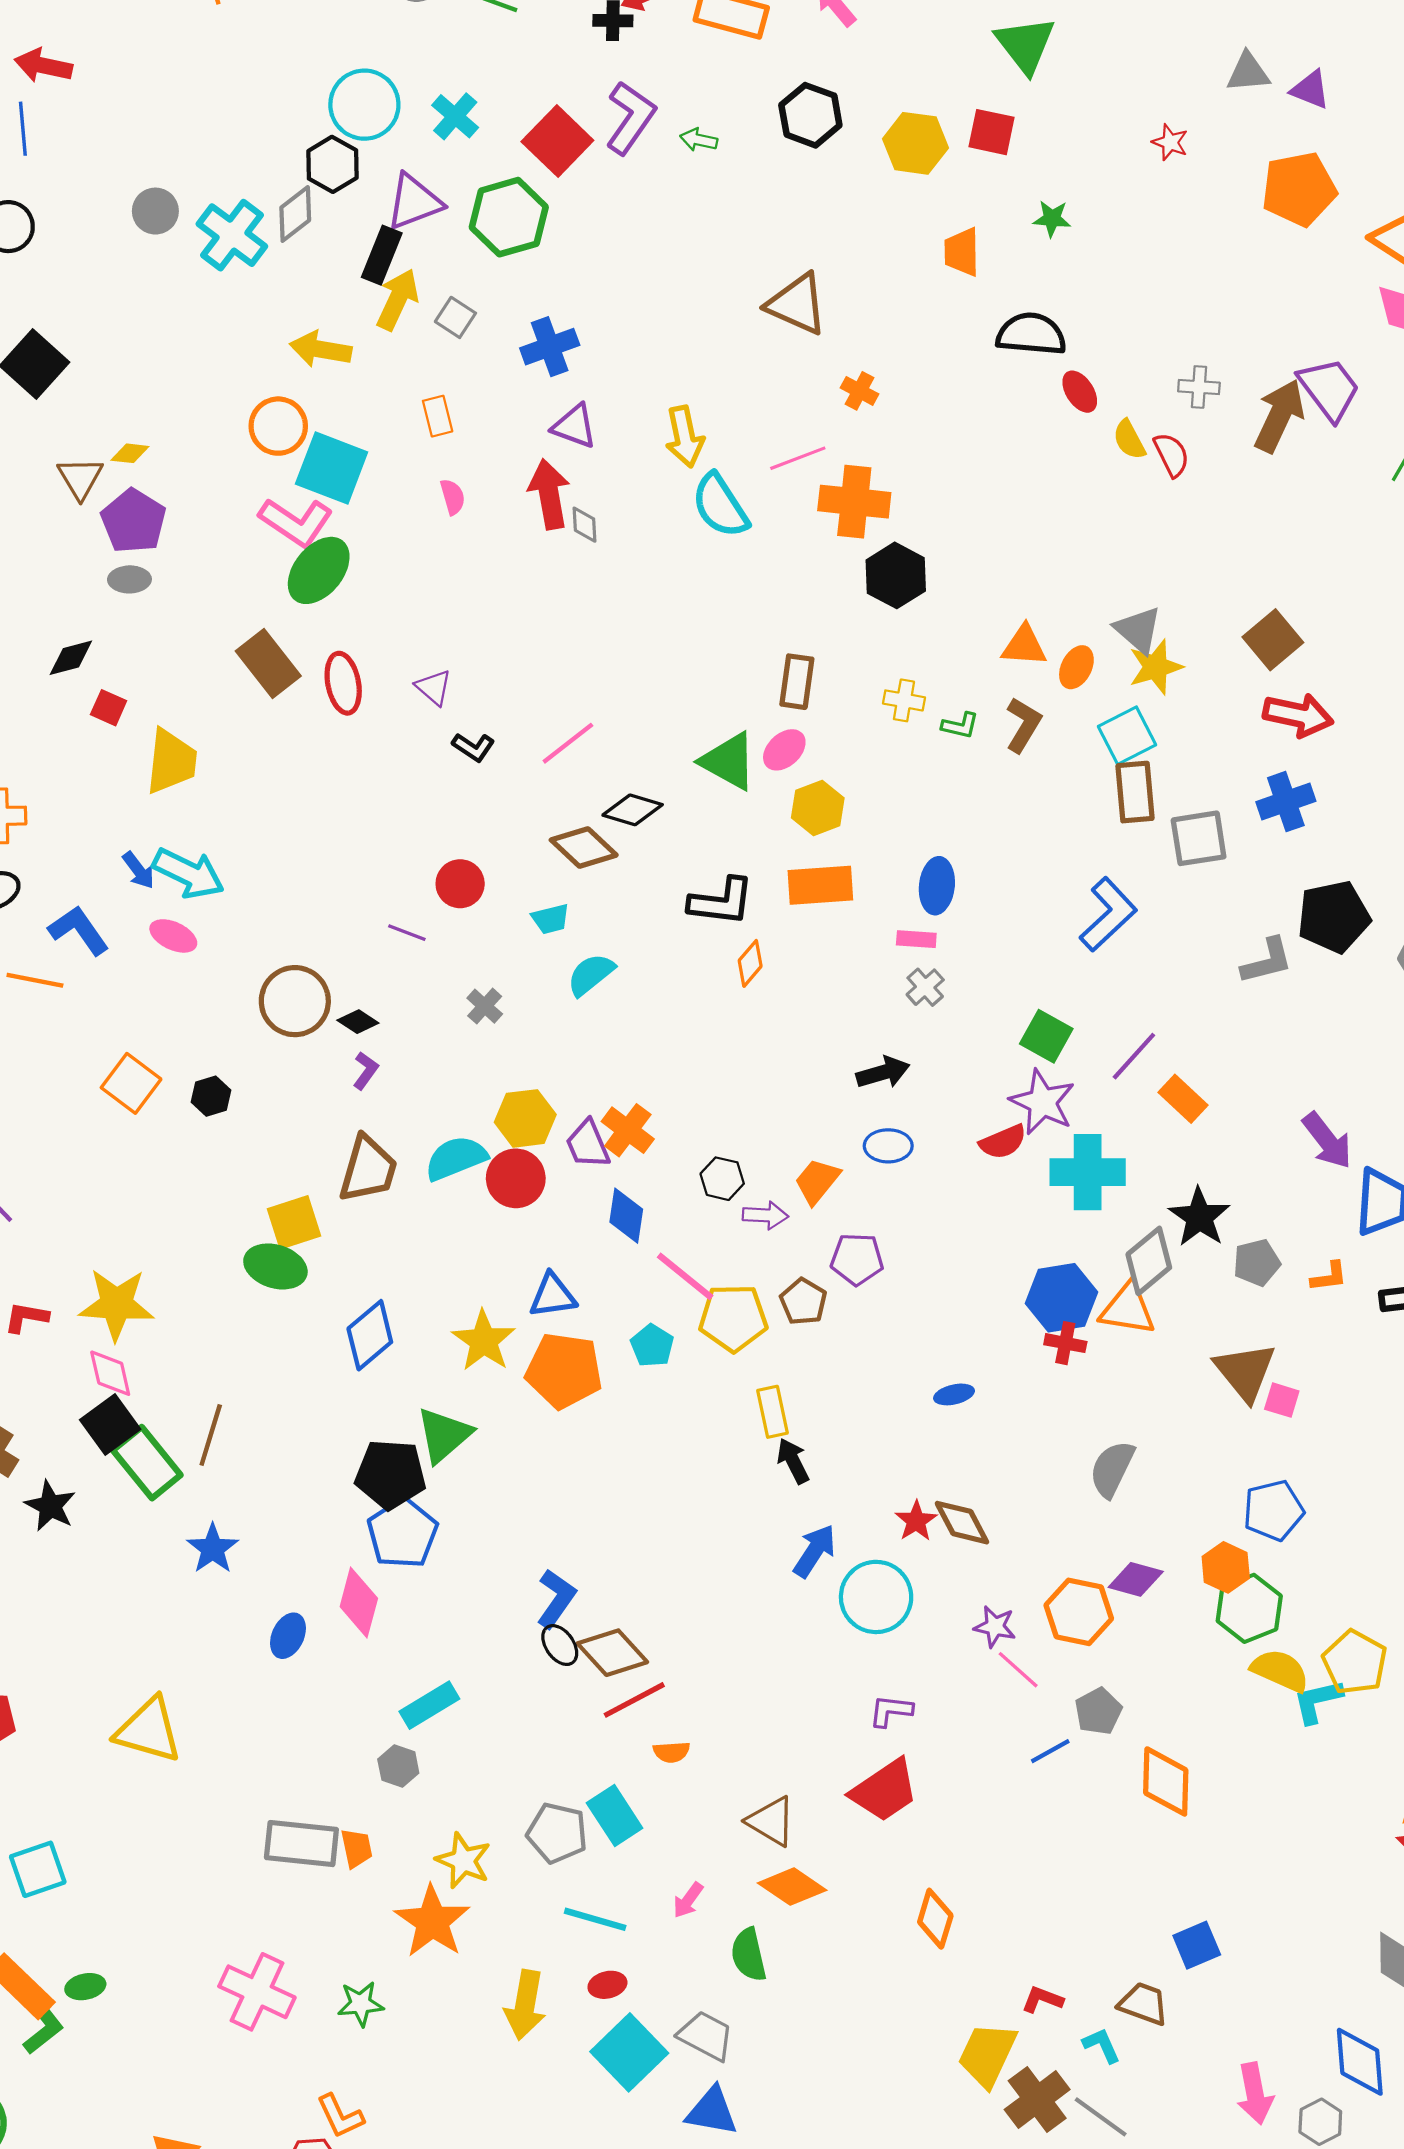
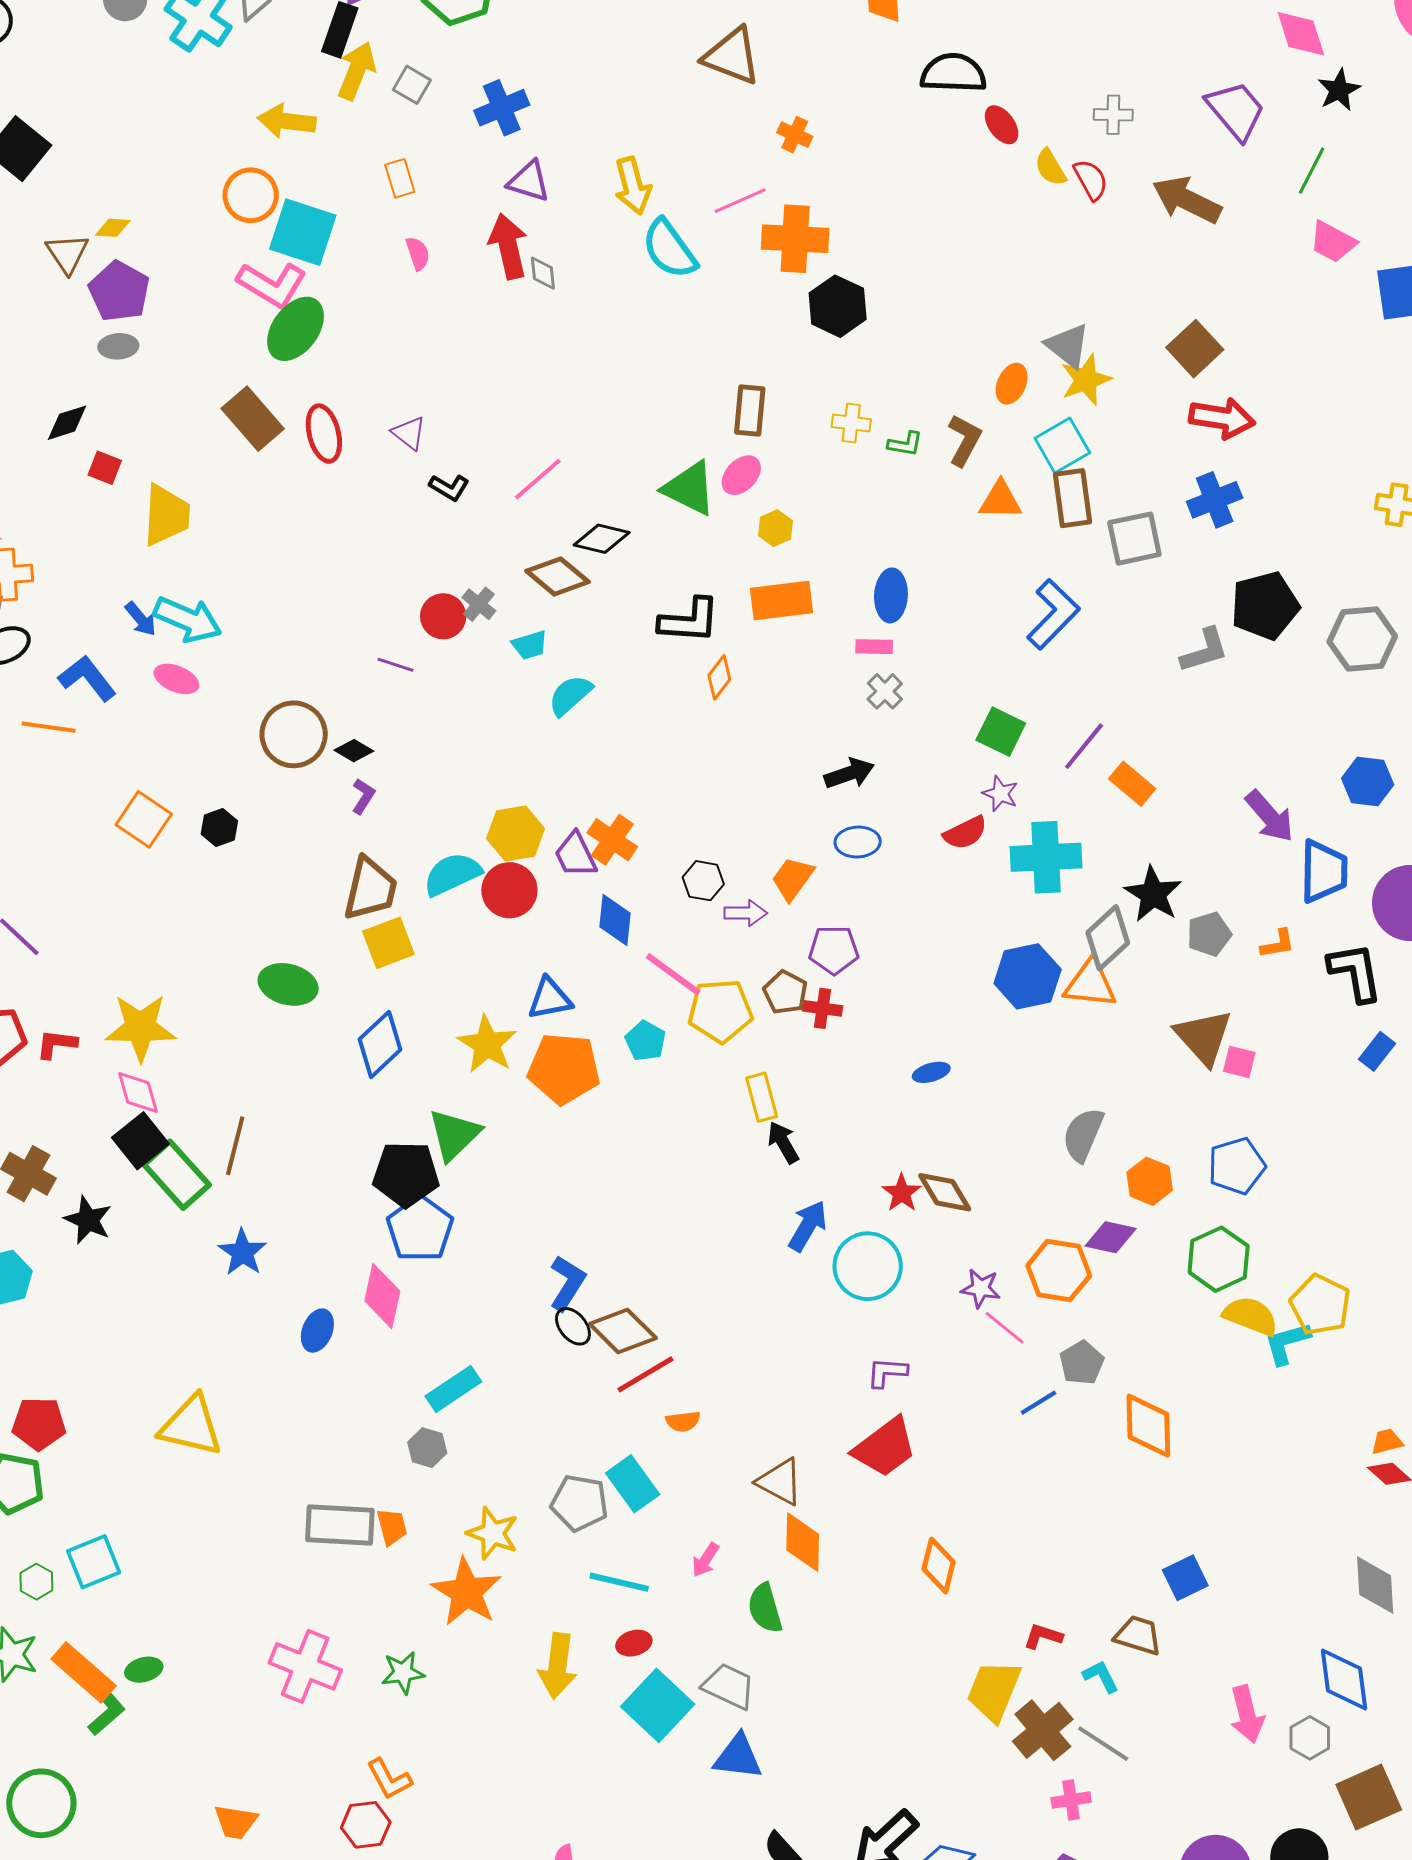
brown arrow: (1279, 416) -> (1187, 200), moved, turned -86
orange triangle: (1024, 646) -> (1000, 500), moved
yellow hexagon: (818, 808) -> (775, 528), size x0.7
gray cross: (485, 1006) -> (479, 604), moved
purple star: (1042, 1102) -> (1000, 794), size x0.6
yellow square: (294, 1222) -> (388, 943), moved
red cross: (1065, 1343) -> (823, 1008), moved
orange hexagon: (1226, 1567) -> (1150, 1181), moved
orange diamond: (792, 1887) -> (803, 1542), turned 60

